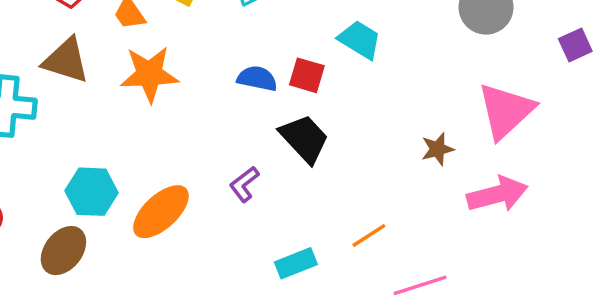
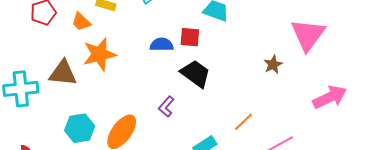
brown triangle: (66, 61) -> (63, 73), moved
pink arrow: (497, 194) -> (330, 97), moved

